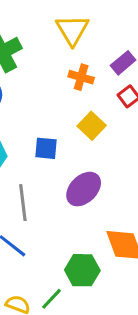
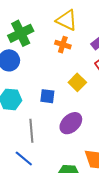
yellow triangle: (72, 30) -> (67, 20), turned -35
orange cross: (81, 77) -> (63, 45), moved

